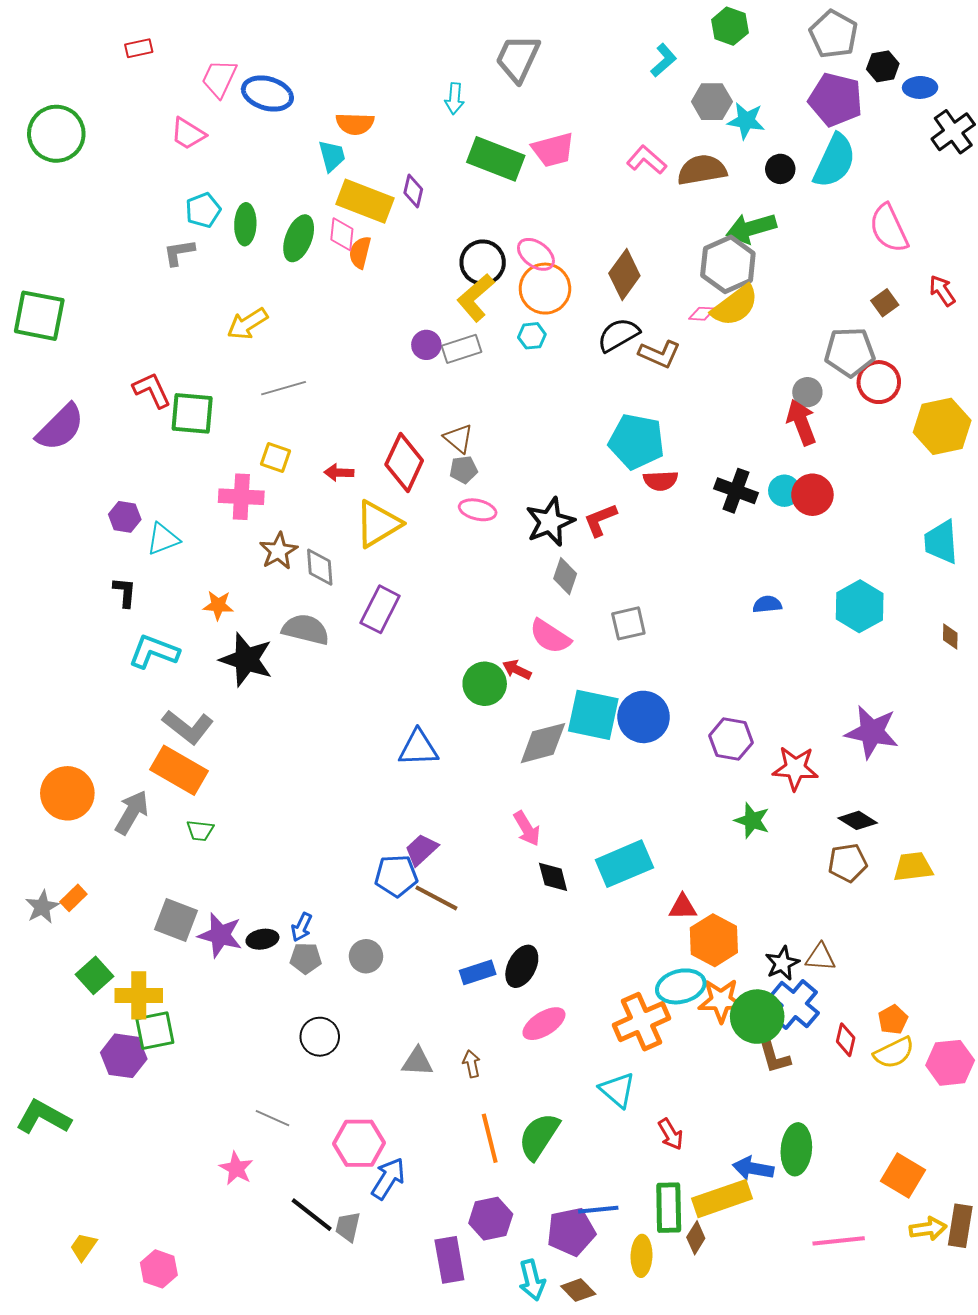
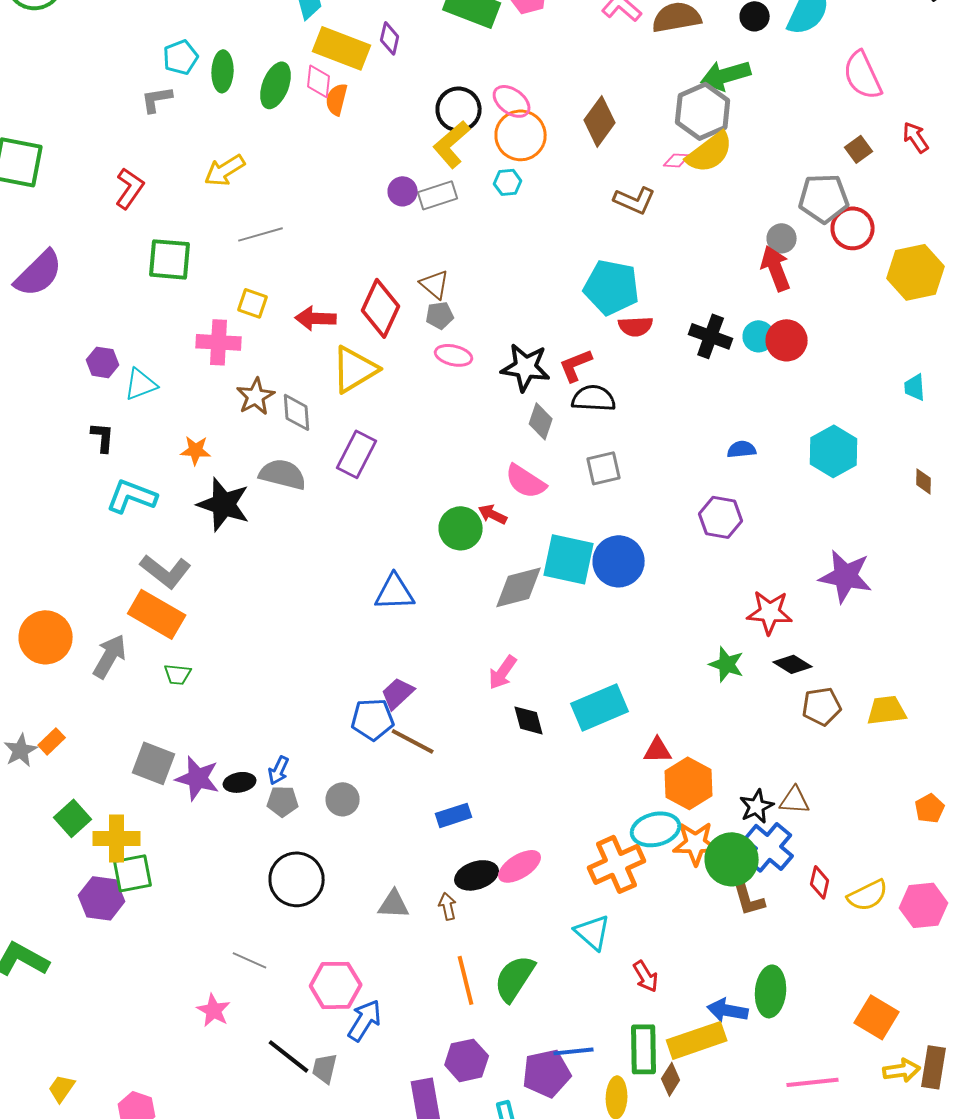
black semicircle: (618, 335) -> (594, 398), moved, turned 33
red L-shape: (152, 390) -> (130, 188), moved, turned 60
red arrow: (339, 473) -> (316, 318), size x1.4
black star: (550, 522) -> (526, 367), turned 30
cyan trapezoid: (941, 542) -> (915, 387), size x0.6
purple hexagon: (731, 739) -> (721, 517), moved
black diamond: (858, 820) -> (793, 664), moved
pink arrow: (527, 829) -> (503, 672), turned 66
black ellipse: (522, 966) -> (477, 875), moved, turned 45
orange pentagon: (893, 1020) -> (930, 808), moved
black circle: (320, 1037) -> (297, 879), size x1.4

